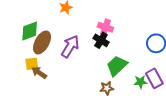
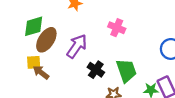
black cross: (101, 40) -> (96, 70), moved
green trapezoid: (117, 66) -> (126, 71), turned 110

